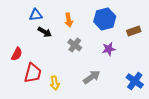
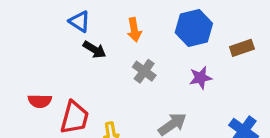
blue triangle: (36, 15) -> (80, 21), turned 40
red semicircle: (17, 54) -> (40, 101), moved, turned 64

